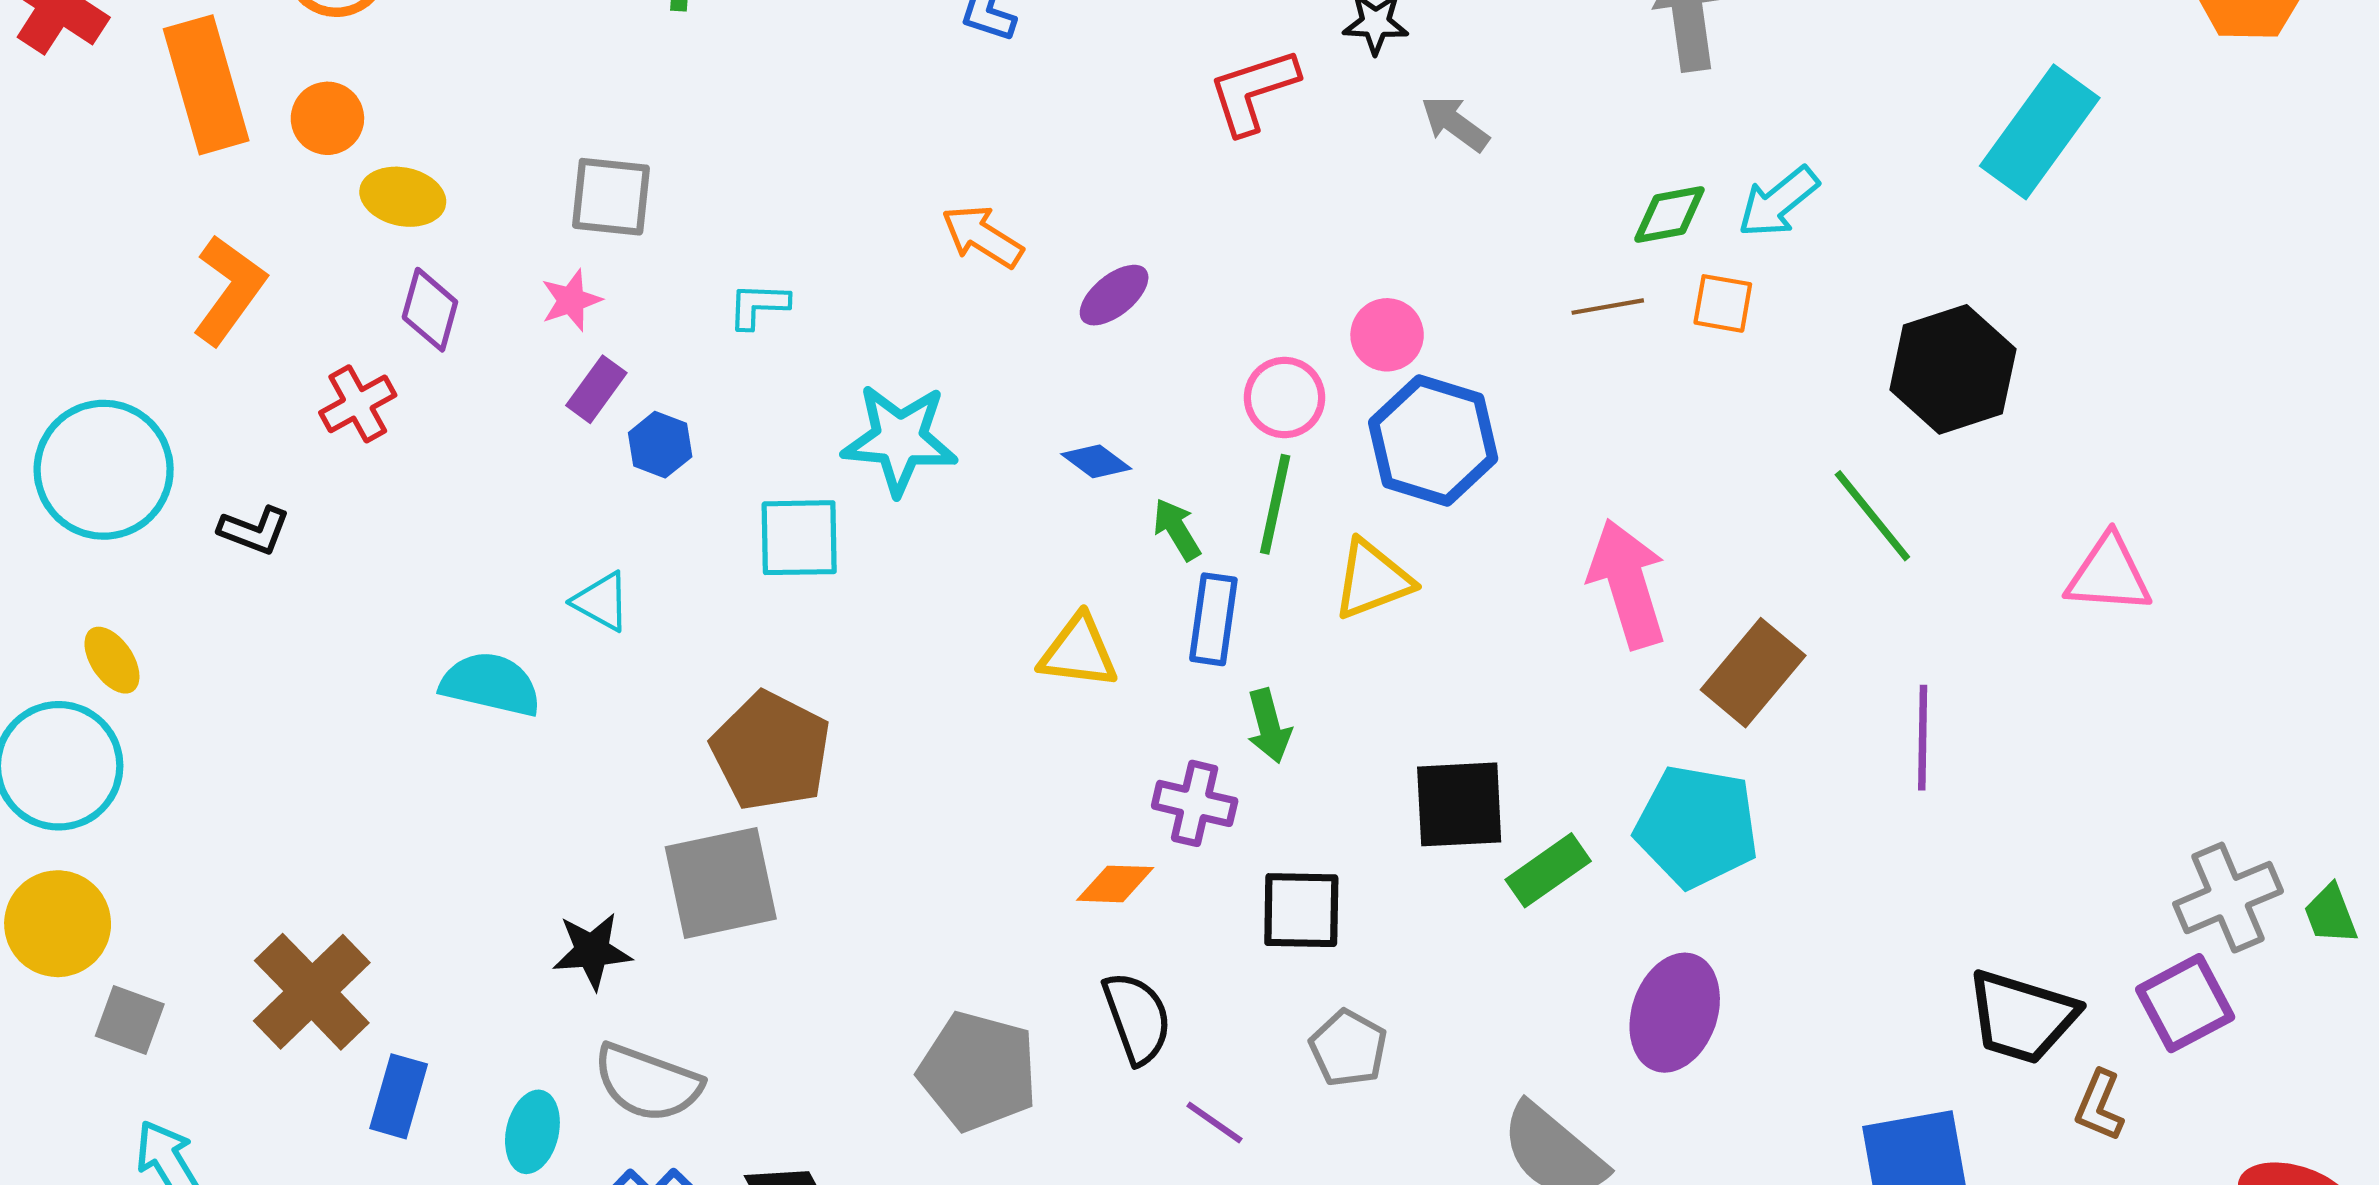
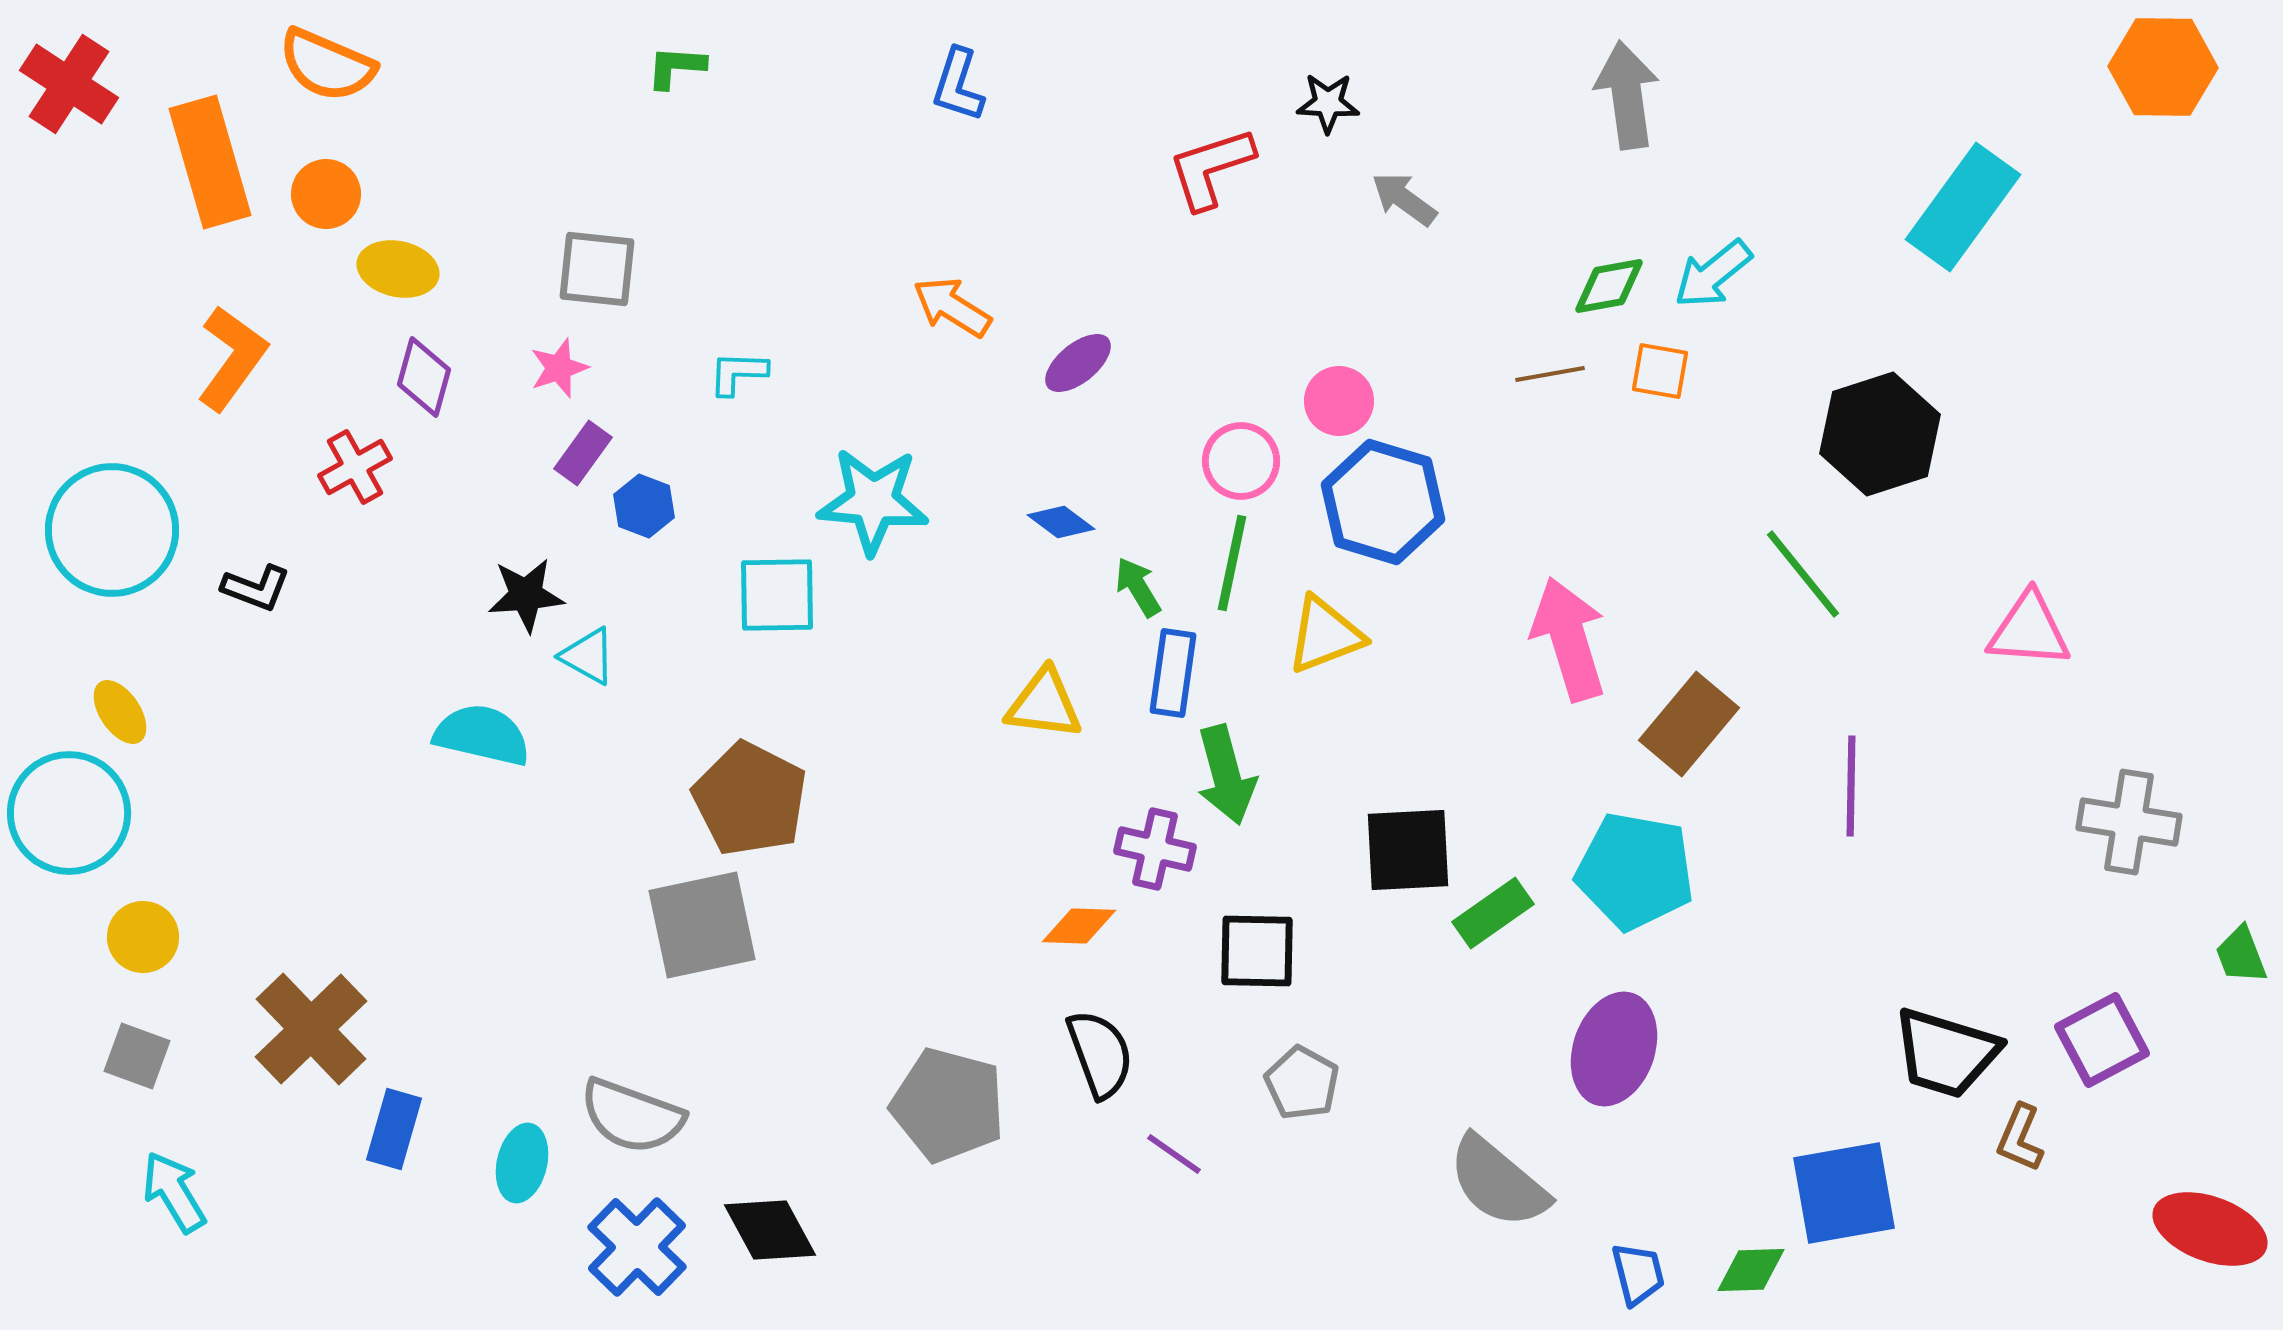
green arrow: (1269, 726) -> (1226, 775), size x1.4
gray cross: (2228, 898) -> (2129, 822), moved, turned 32
yellow circle: (58, 924) -> (143, 937), moved, size x0.7
black star: (592, 951) -> (526, 595), moved

